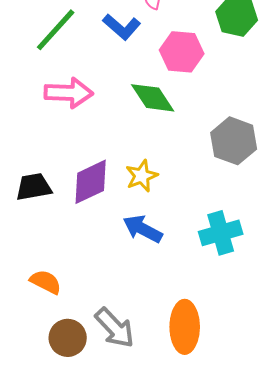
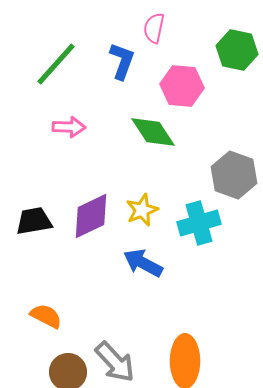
blue L-shape: (122, 27) -> (122, 61), turned -111
pink arrow: (69, 93) -> (69, 127), size x0.7
cyan cross: (221, 233) -> (199, 223), moved

